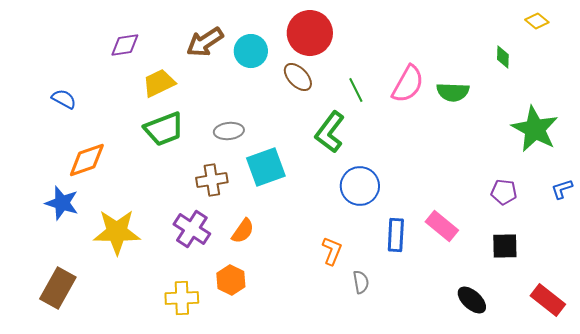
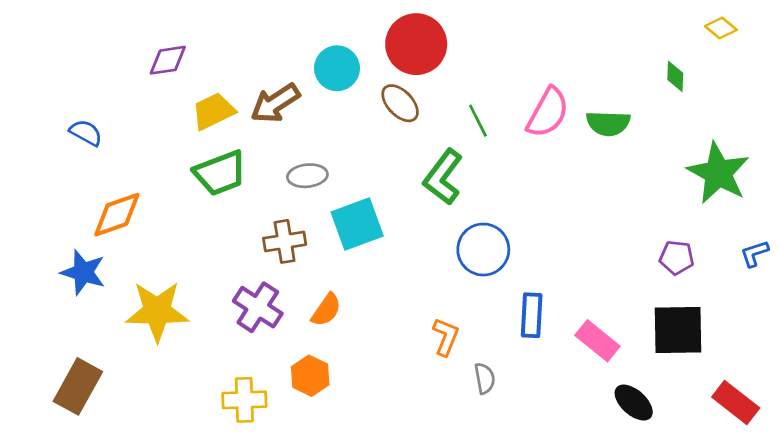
brown arrow: (205, 42) -> (275, 103), moved
pink rectangle: (442, 226) -> (597, 341), moved
black square: (505, 246) -> (678, 330), size x1.5

